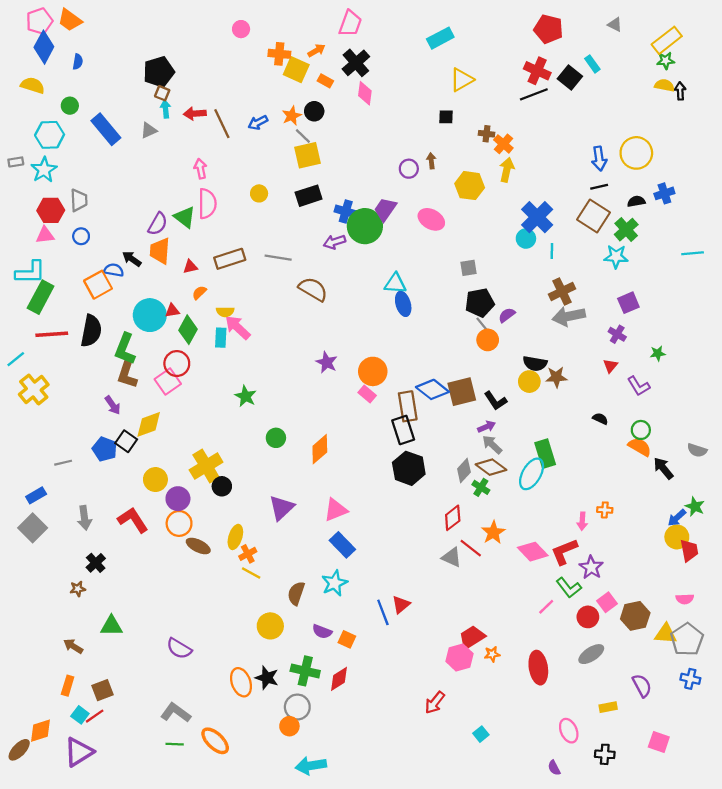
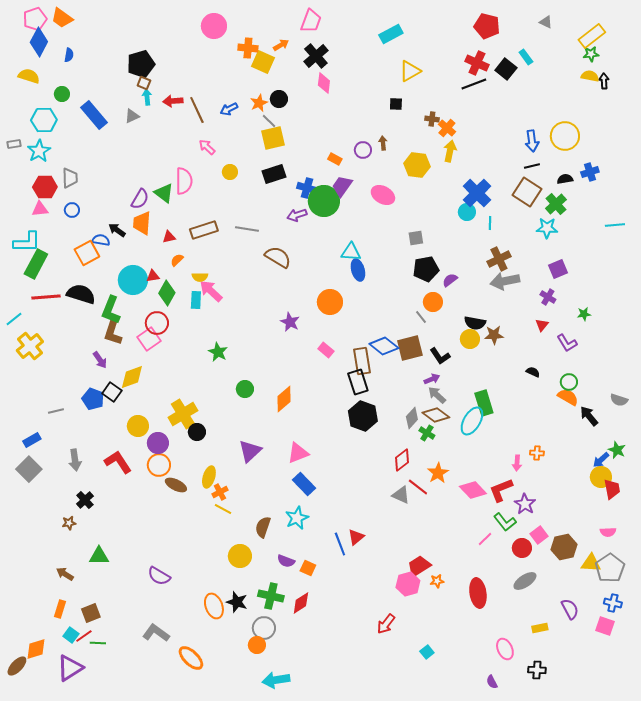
pink circle: (241, 29) -> (214, 26), size x1.6
orange rectangle: (325, 81) -> (335, 159), moved
pink arrow: (200, 169) -> (207, 147), moved, turned -36
gray line: (482, 324) -> (421, 317), moved
black semicircle: (91, 331) -> (81, 294), turned -84
orange circle: (373, 371) -> (330, 302), moved
pink square: (659, 742) -> (605, 626), moved
green line: (175, 744) -> (98, 643), moved

